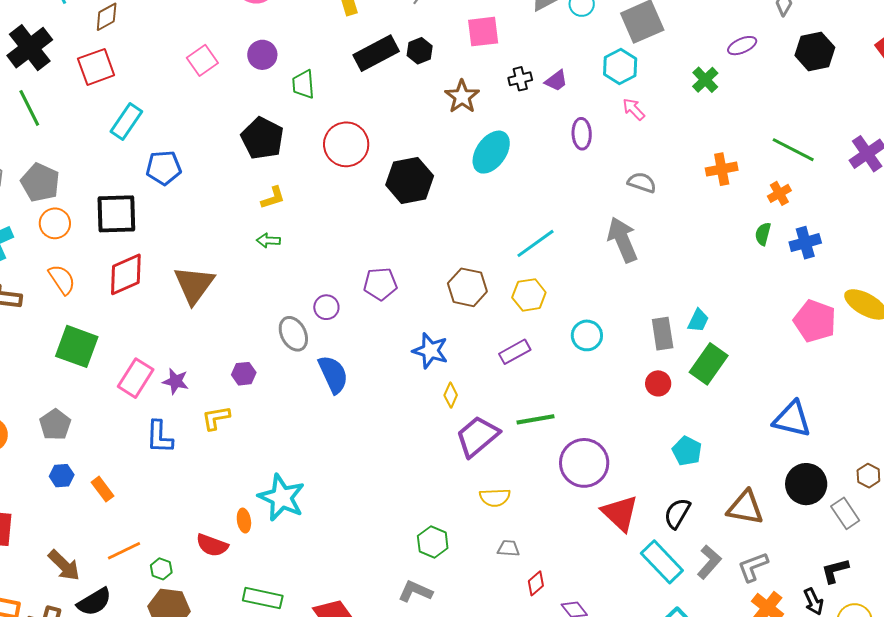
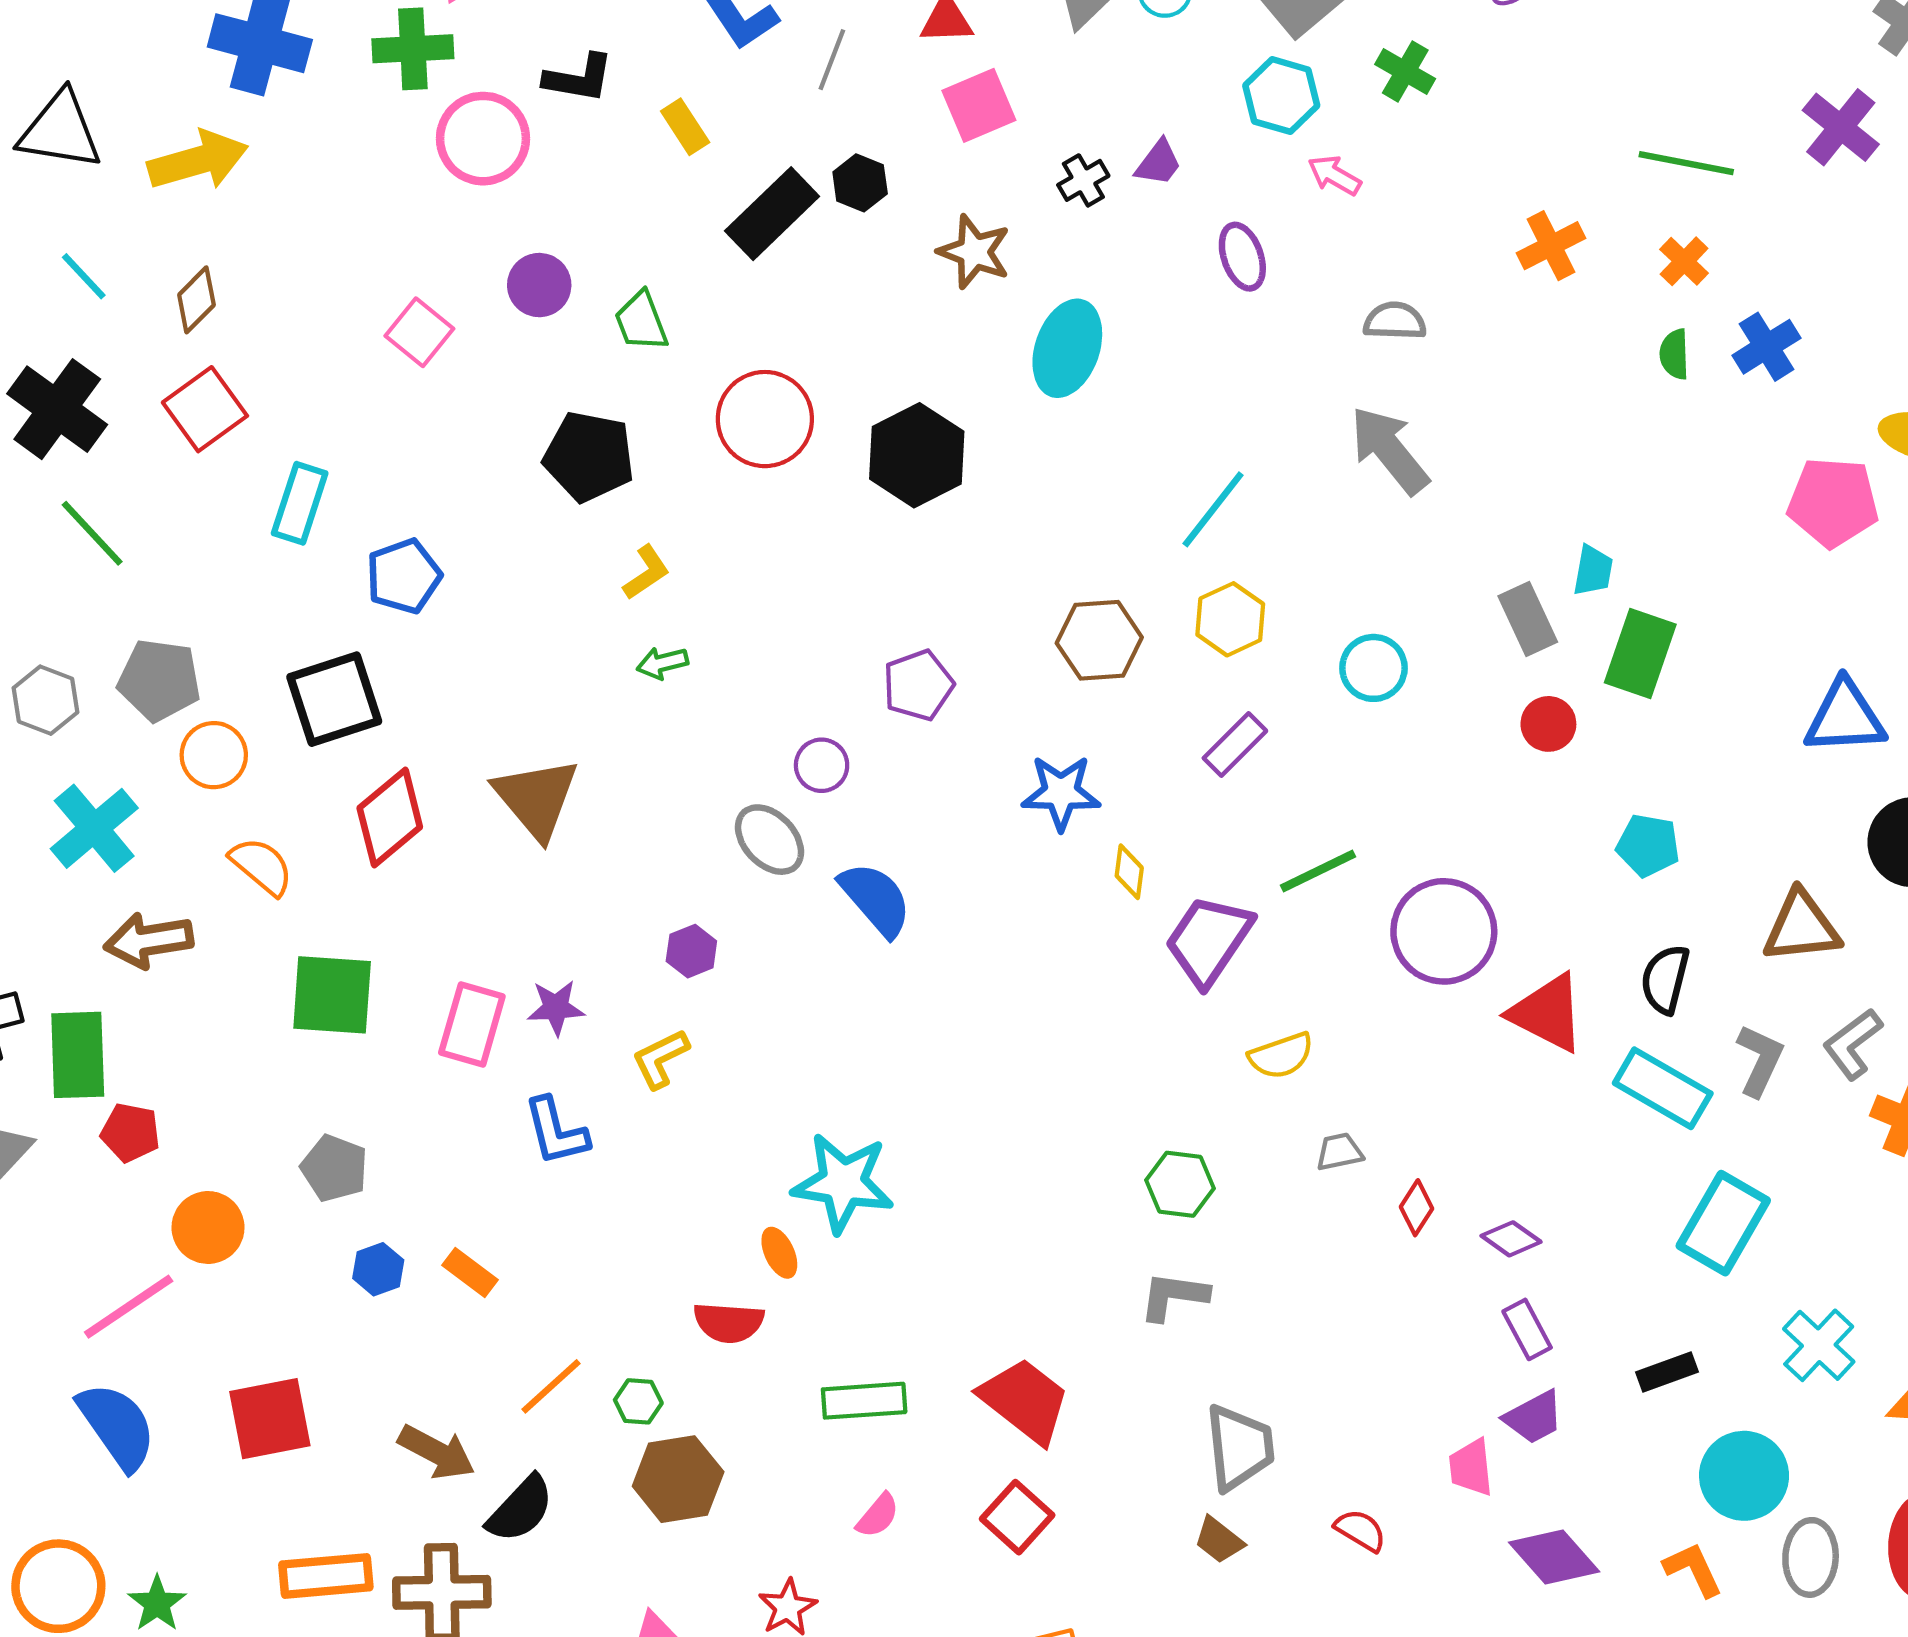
green cross: (705, 80) -> (1405, 72), moved

